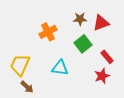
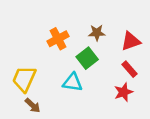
brown star: (80, 19) -> (97, 33), moved
red triangle: (101, 23) -> (131, 41), moved
green square: (83, 44) -> (87, 58), moved

